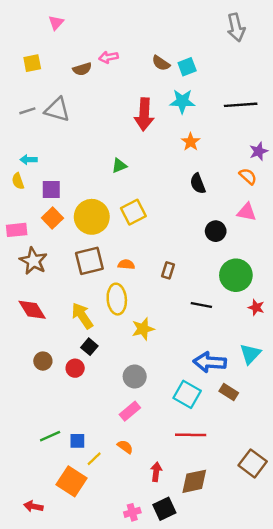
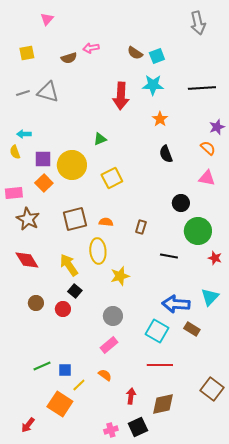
yellow circle: (92, 217) -> (72, 165), moved
black circle: (216, 231) -> (181, 203), moved
red arrow: (33, 506) -> (28, 425), turned -63

